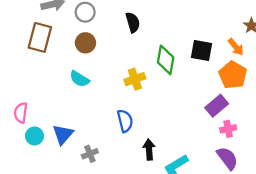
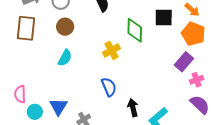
cyan semicircle: (80, 79) -> (65, 58), turned -84

